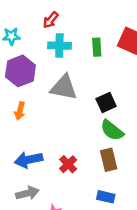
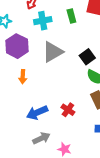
gray triangle: (64, 87) -> (53, 52), turned -30

